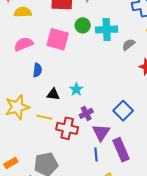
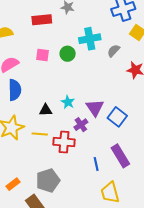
green circle: (83, 25) -> (68, 54), moved
pink square: (58, 39) -> (42, 55), size x0.6
blue semicircle: (37, 70) -> (15, 90), moved, size x1.5
purple triangle: (101, 133) -> (95, 108), moved

